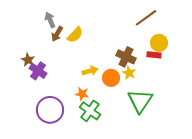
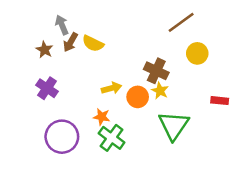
yellow semicircle: (75, 35) -> (93, 43), turned 72
red rectangle: (154, 55) -> (220, 101), moved
brown star: (28, 60) -> (44, 50), moved

